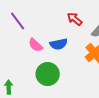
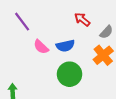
green circle: (48, 74) -> (70, 74), moved

